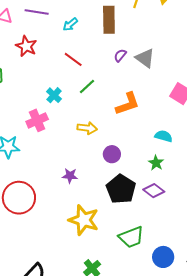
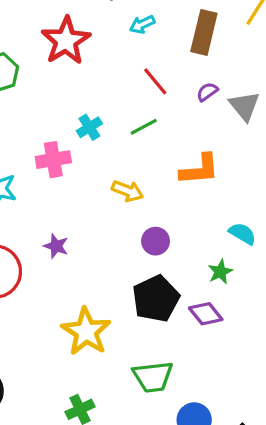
red star: (26, 46) -> (66, 41), size x1.4
red line: (73, 59) -> (155, 81), moved
purple star: (70, 176) -> (56, 246), moved

